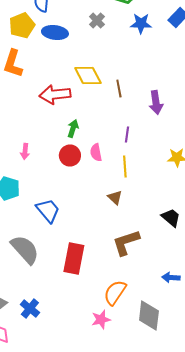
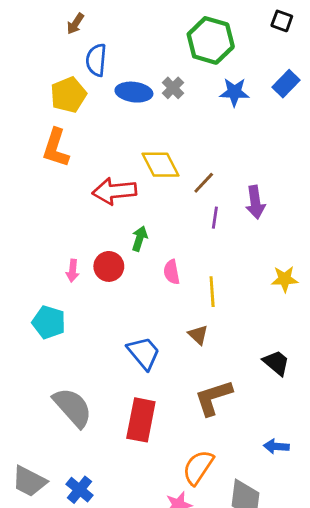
blue ellipse: (55, 32) -> (134, 92), moved
brown line: (119, 88) -> (204, 183), turned 54
purple line: (127, 134) -> (215, 218), moved
red circle: (70, 156) -> (109, 266), moved
blue trapezoid: (48, 210) -> (144, 353), moved

